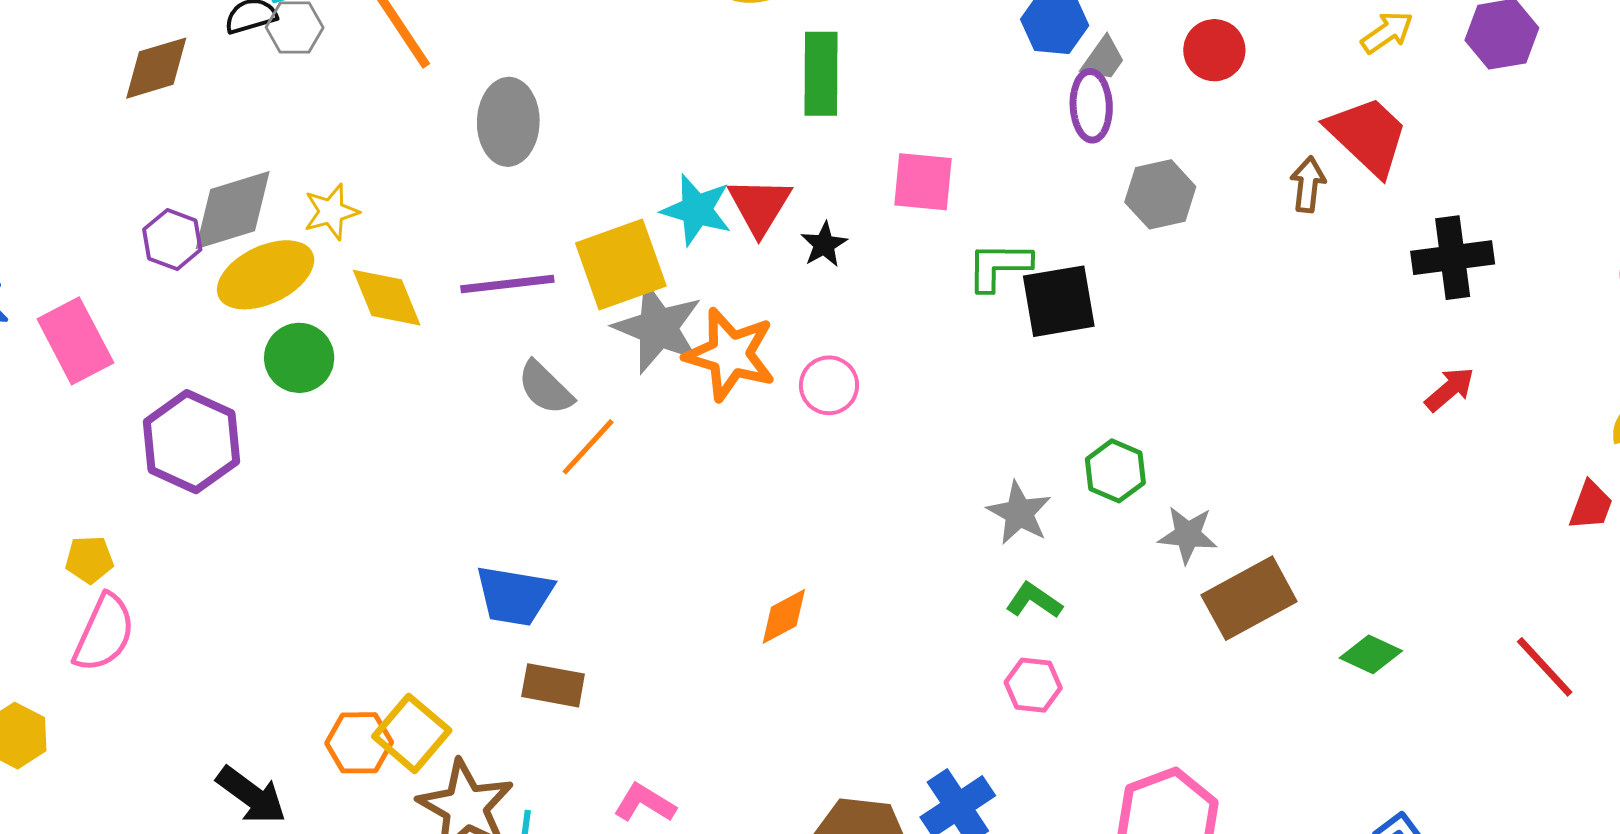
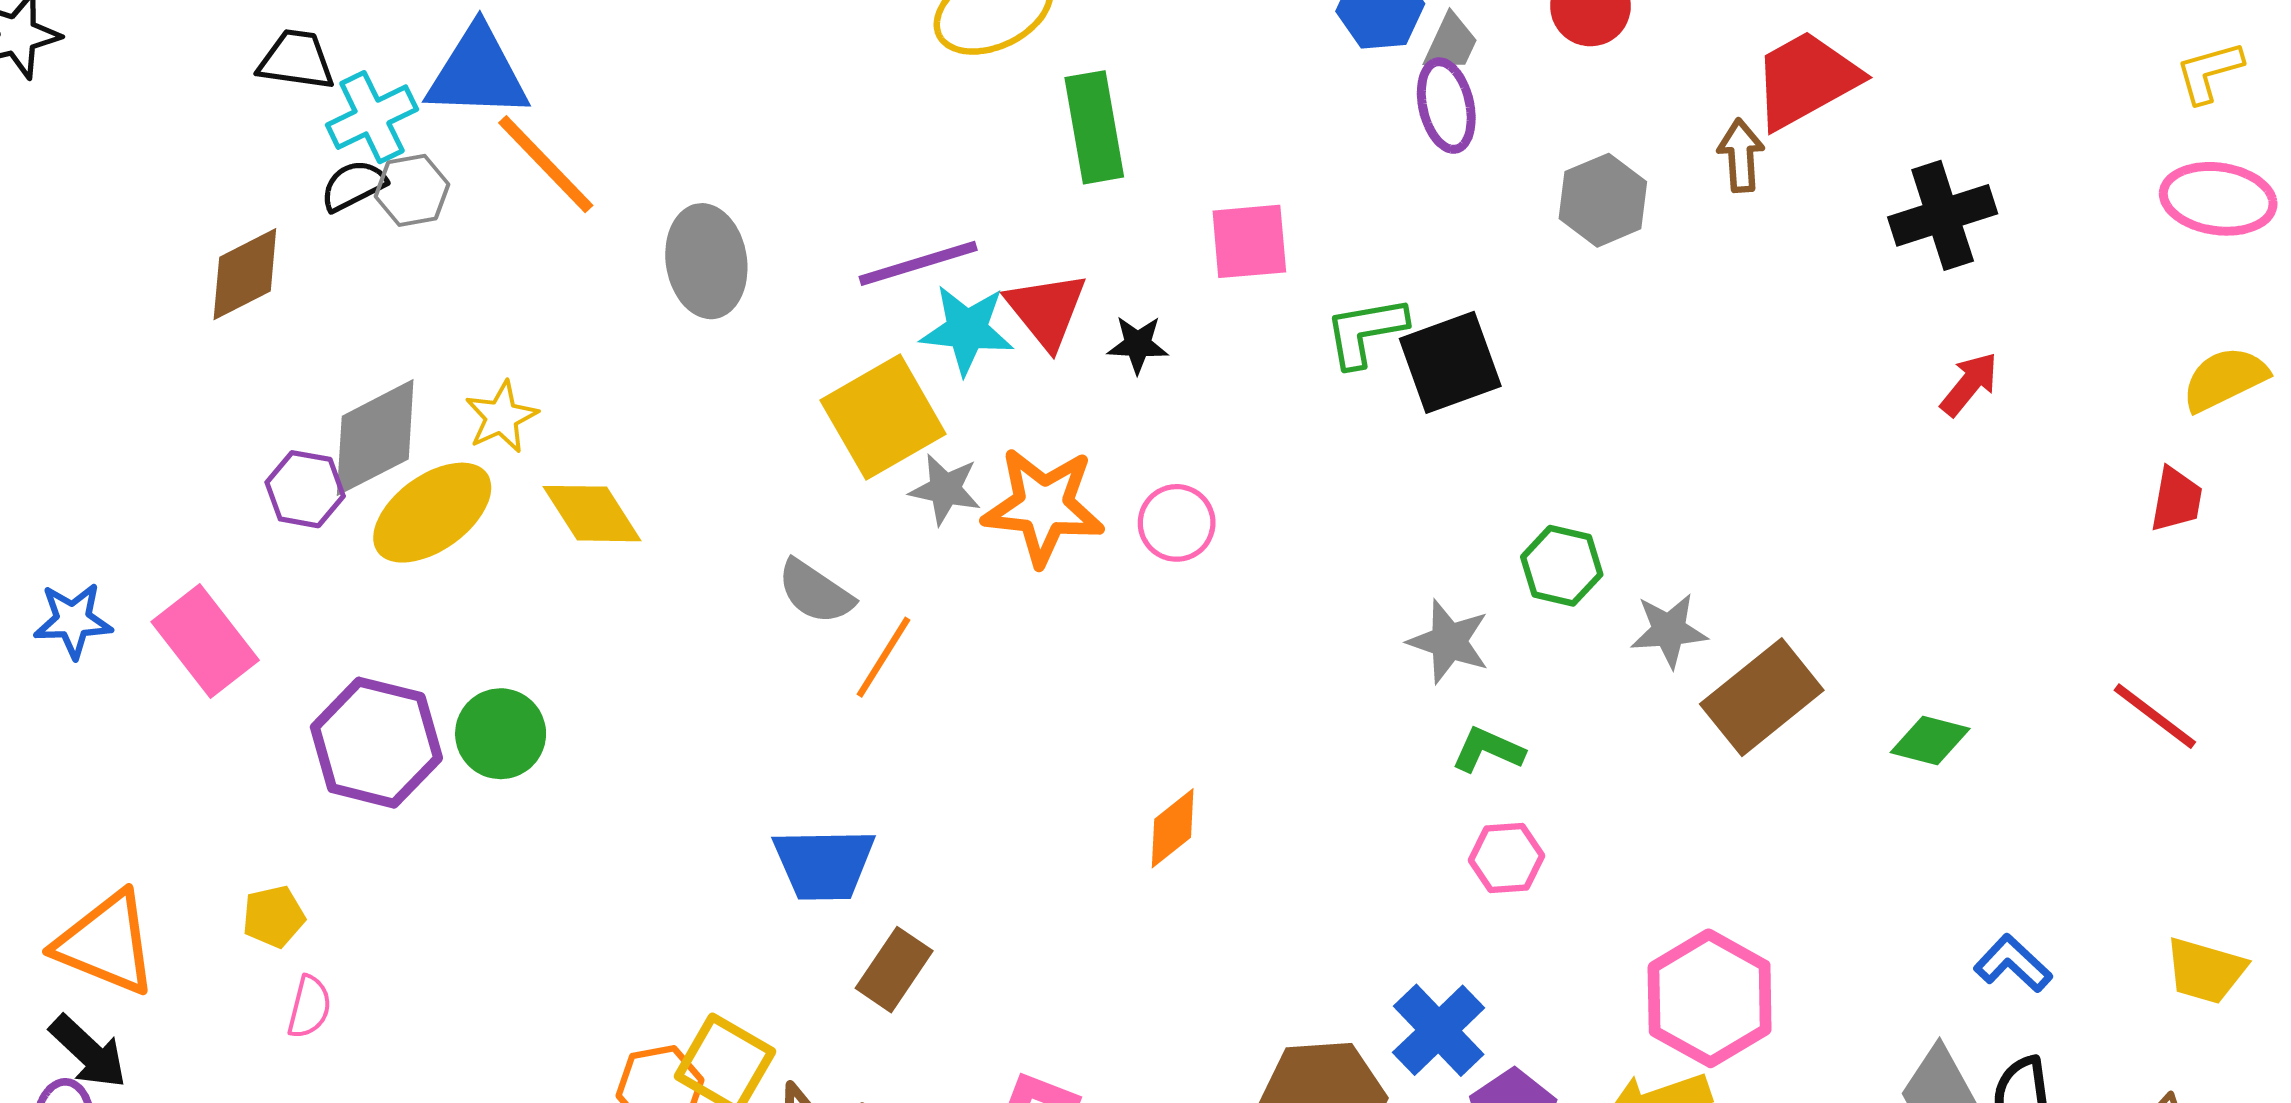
red trapezoid: (1368, 136) -> (1806, 80), turned -62
gray hexagon: (1160, 194) -> (1603, 200), moved
black star: (824, 245) -> (1138, 344), turned -30
purple line: (507, 284) -> (918, 263), moved
gray star: (658, 328) -> (945, 489), size x0.6
green circle: (299, 358) -> (501, 734), moved
pink semicircle: (104, 633) -> (309, 1007), size x0.6
brown rectangle: (553, 685) -> (894, 970), turned -56

